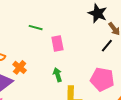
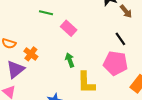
pink rectangle: (57, 44) -> (69, 28), turned -35
black line: (107, 46) -> (120, 39), moved, turned -72

